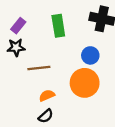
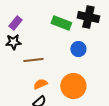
green rectangle: (58, 26) -> (61, 23), moved, turned -60
orange circle: (85, 83) -> (73, 86), moved

